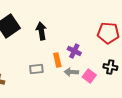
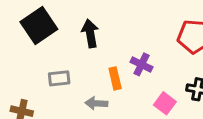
gray rectangle: (36, 69) -> (59, 78), moved
gray arrow: (71, 72) -> (96, 103), moved

